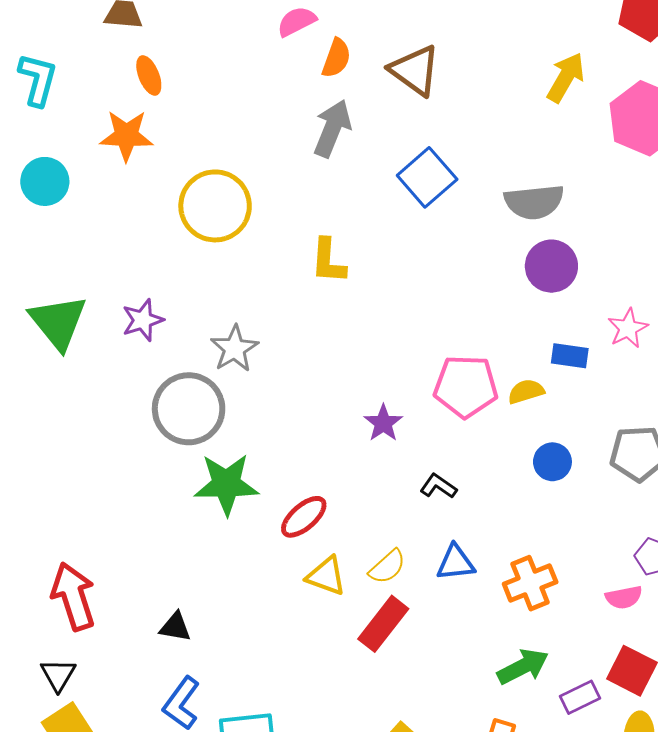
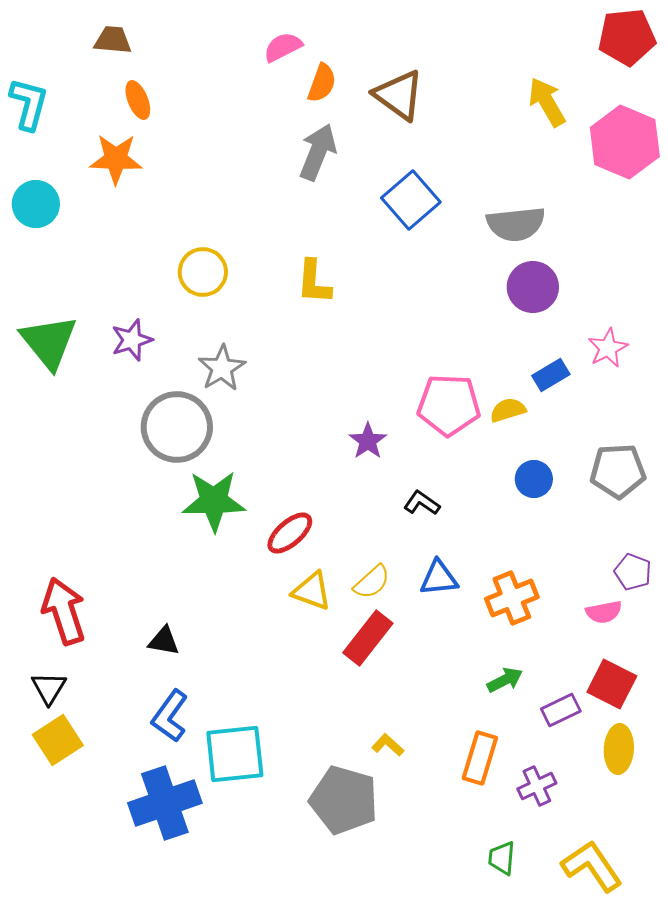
yellow arrow: (566, 77) -> (547, 102), turned -60
yellow circle: (215, 206) -> (203, 272), moved, size x0.7
blue rectangle: (570, 356) -> (551, 375), turned -39
green arrow: (523, 667) -> (505, 680), size x0.7

